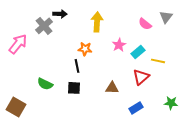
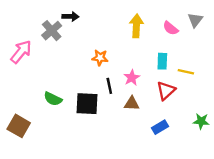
yellow arrow: (97, 22) -> (136, 26), moved
pink star: (119, 45) -> (132, 78), moved
cyan rectangle: (138, 52) -> (162, 61), turned -48
black line: (77, 66) -> (109, 86), moved
black square: (74, 88) -> (87, 104), size x1.5

